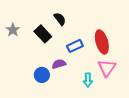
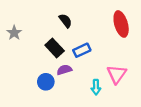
black rectangle: (43, 34) -> (55, 48), moved
red ellipse: (102, 42) -> (121, 24), moved

